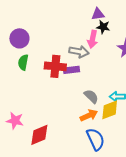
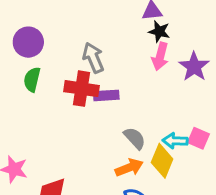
pink arrow: (93, 39) -> (160, 56), moved
gray arrow: (79, 52) -> (93, 58), moved, turned -126
yellow diamond: (110, 110) -> (162, 161), turned -50

